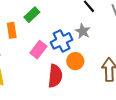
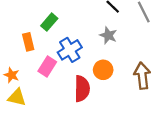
blue cross: (62, 41) -> (70, 50), moved
pink rectangle: (38, 50) -> (47, 66), moved

